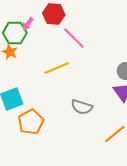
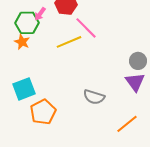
yellow line: (57, 68) -> (69, 42), moved

